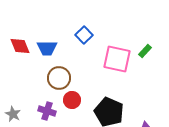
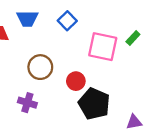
blue trapezoid: (47, 48) -> (27, 19), moved
red circle: (72, 100) -> (76, 81), moved

